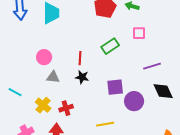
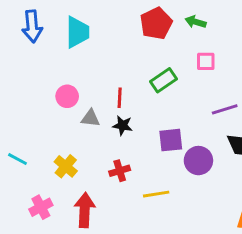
gray triangle: (53, 77) -> (90, 118), moved
cyan line: (15, 92) -> (18, 159), moved
red cross: (66, 108) -> (120, 171), moved

